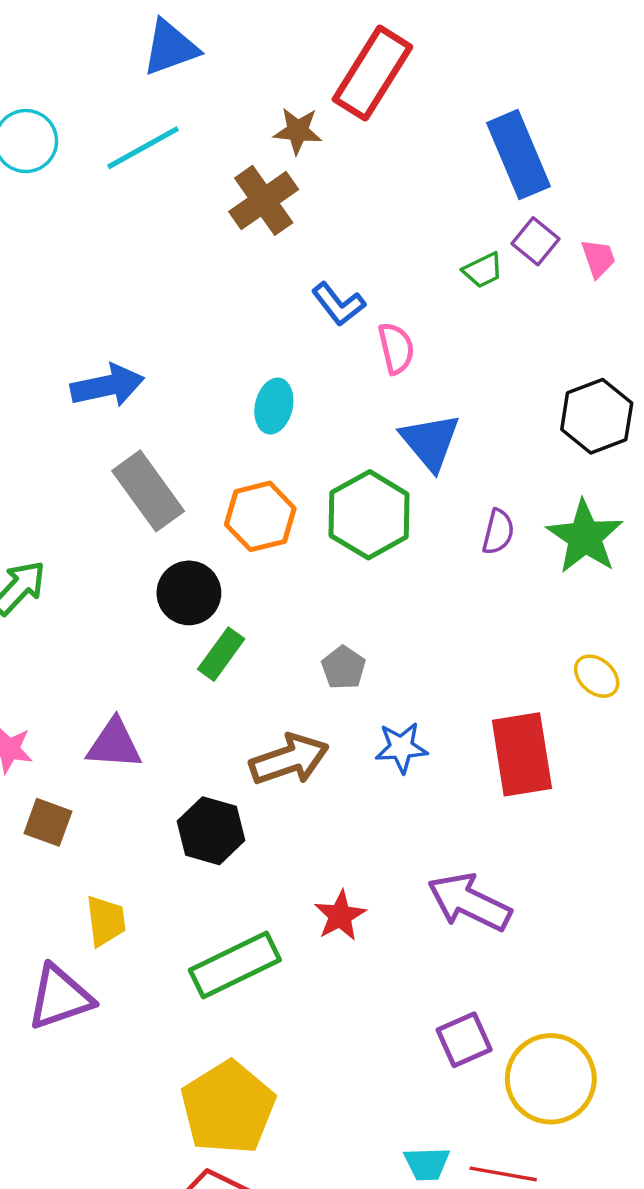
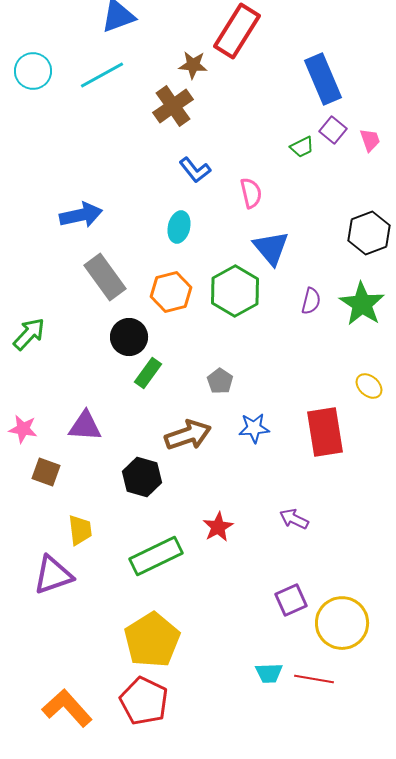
blue L-shape: (338, 304) -> (195, 170), moved
purple arrow: (469, 902) -> (294, 519), size x0.6

